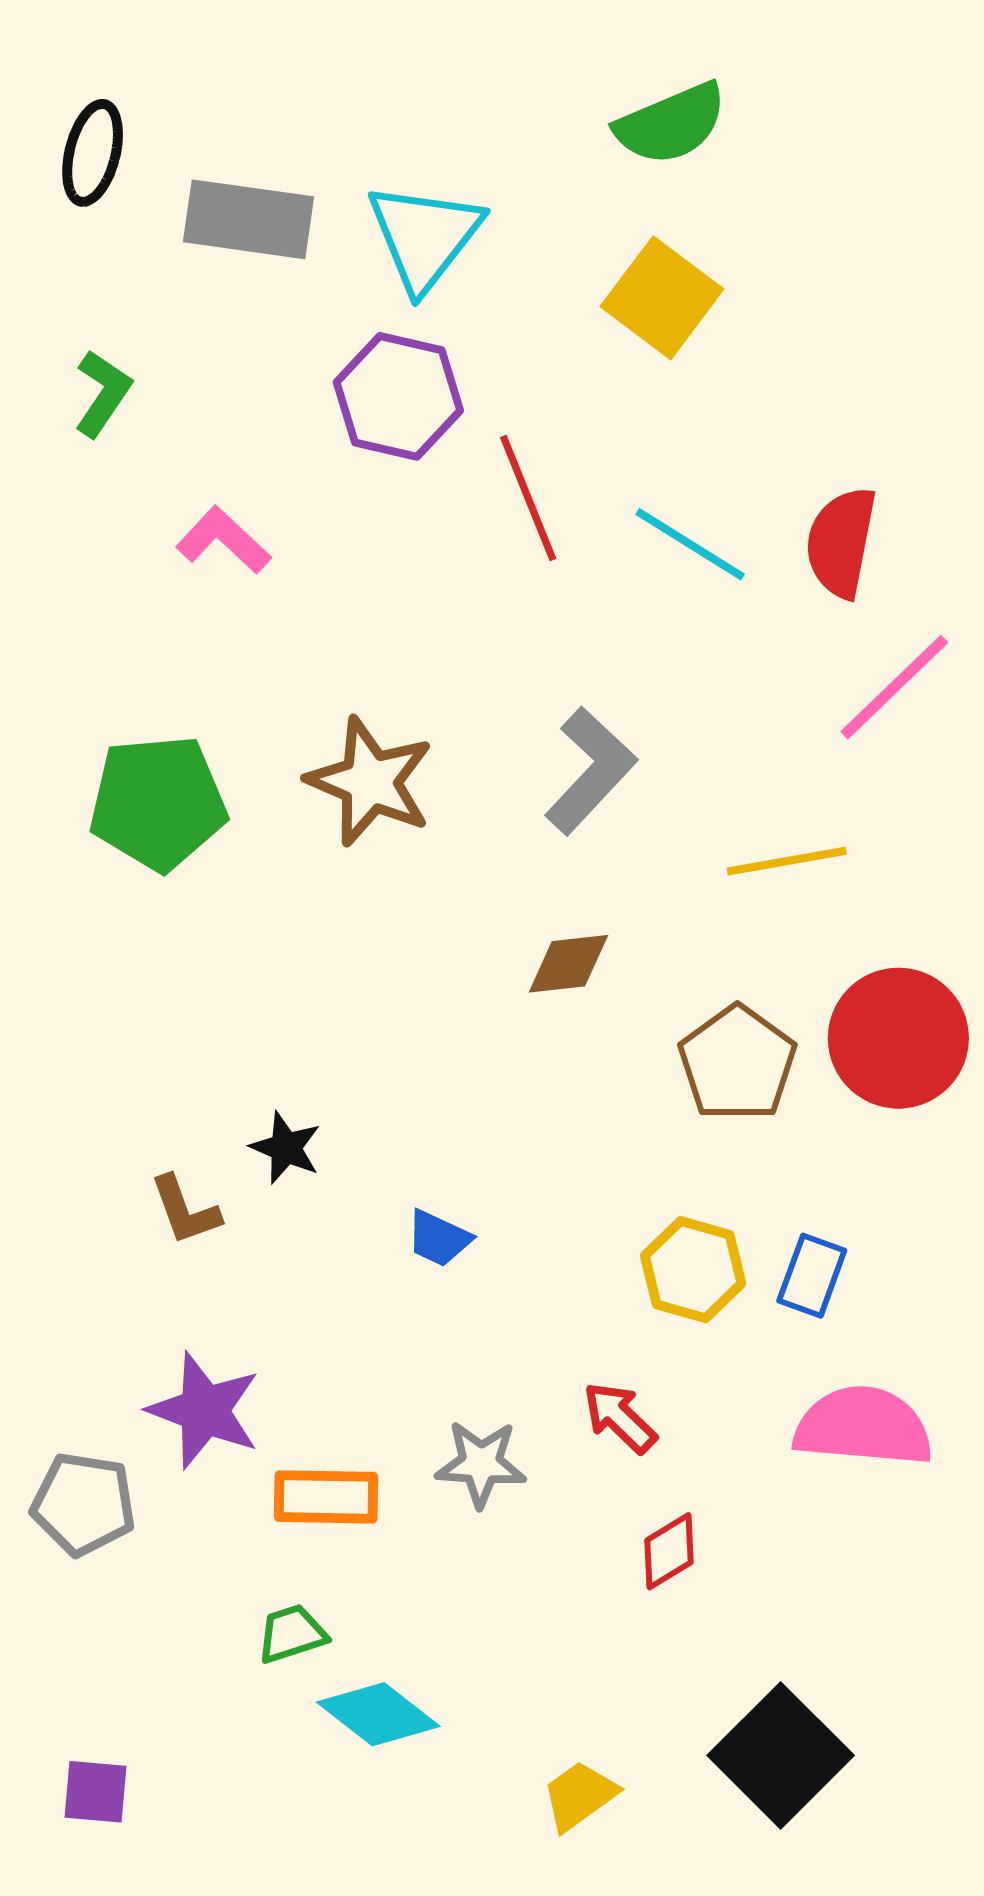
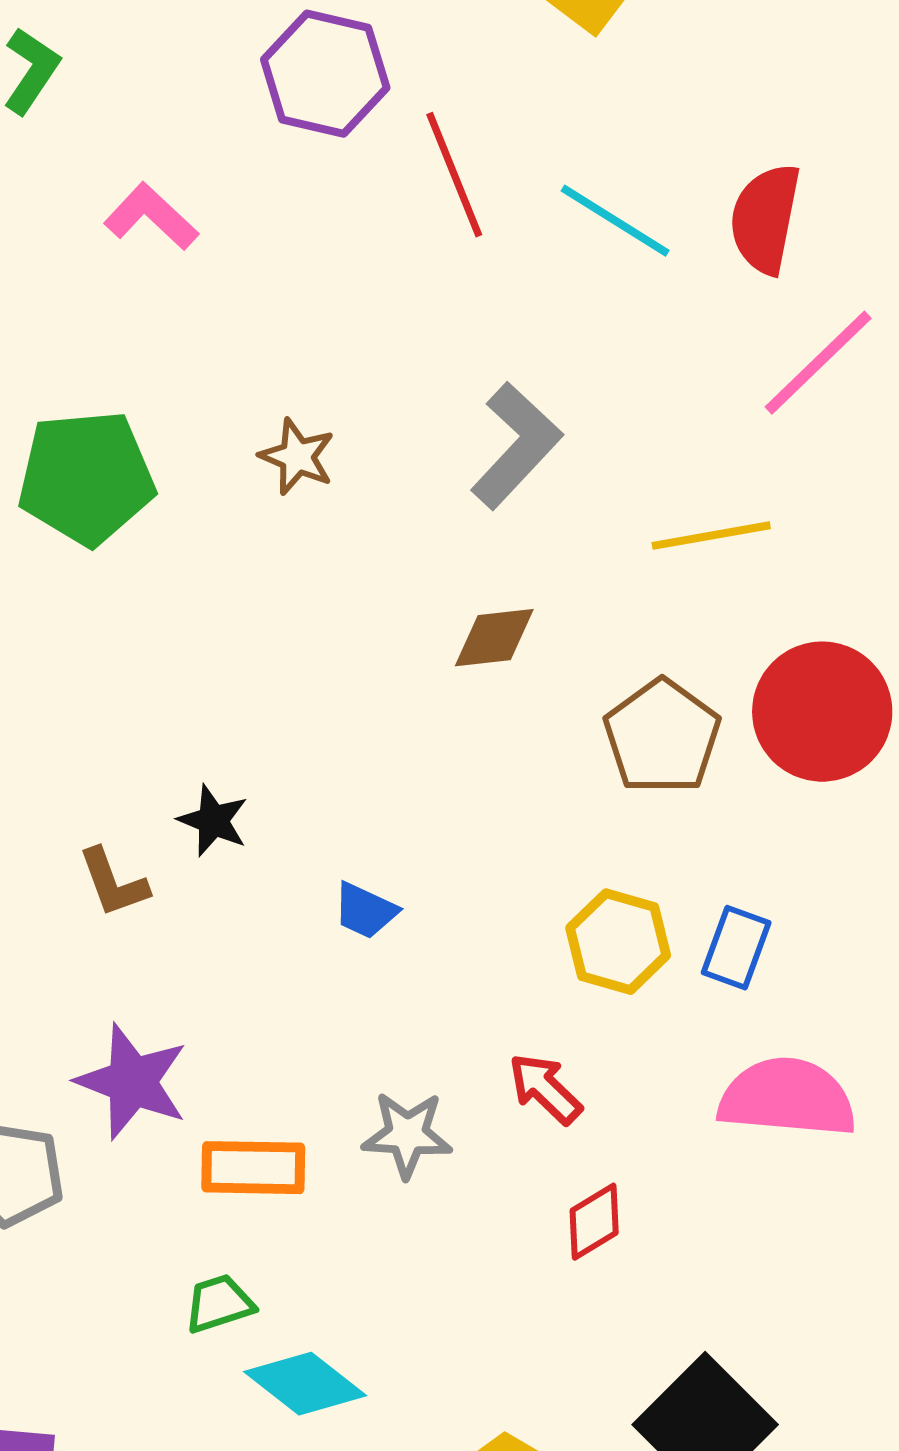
brown star: (370, 782) -> (297, 457), size x0.6

